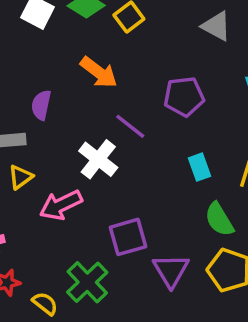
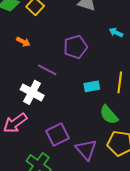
orange arrow: (99, 72) -> (23, 42), size x0.6
cyan rectangle: (199, 167) -> (92, 86), turned -70

